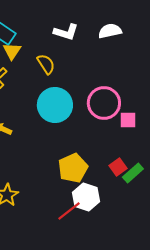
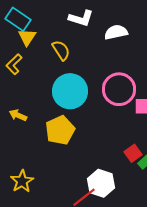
white semicircle: (110, 31) -> (116, 32), moved
yellow pentagon: (73, 168) -> (60, 130), moved

